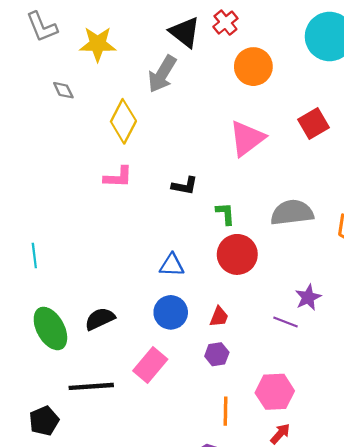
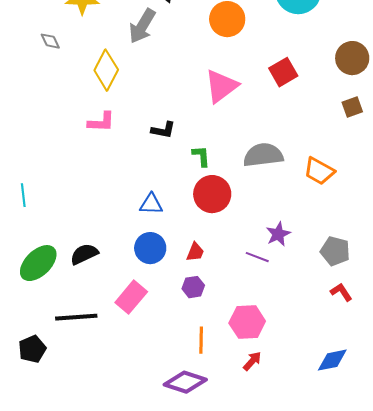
green ellipse: (50, 328) -> (38, 263), turned 75

